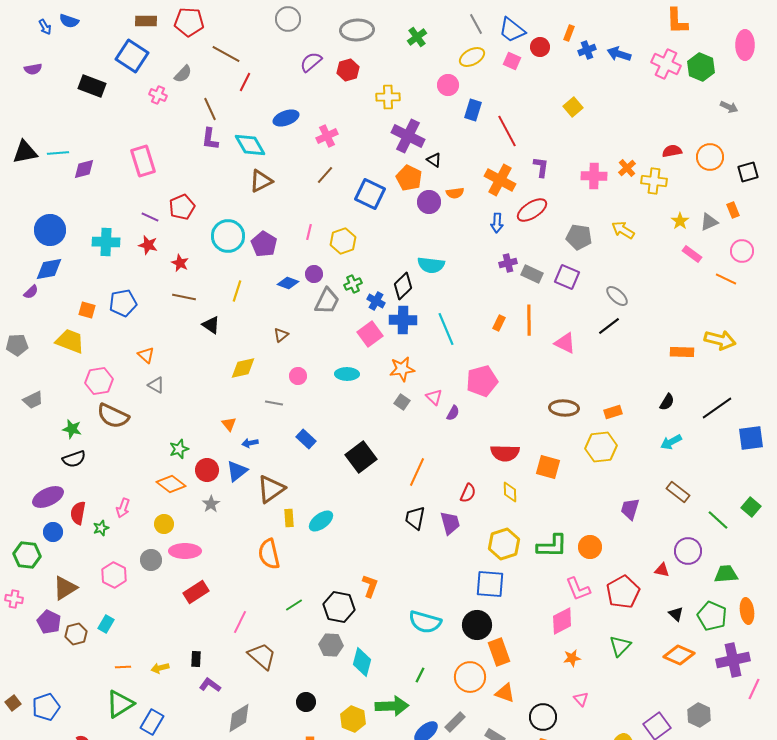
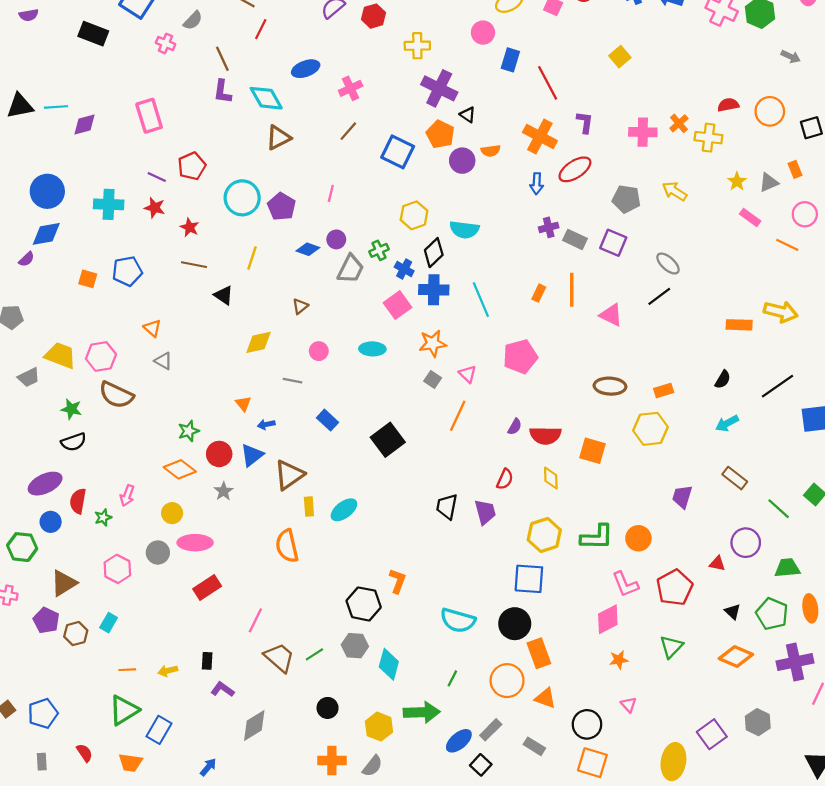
yellow hexagon: (343, 241) -> (414, 215), moved
yellow trapezoid: (70, 341) -> (60, 355), moved
purple semicircle: (453, 413) -> (515, 427), moved
orange line: (417, 472) -> (458, 416), moved
green line: (294, 605) -> (314, 654), moved

